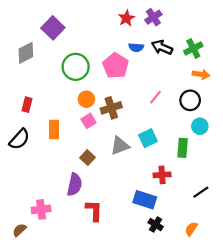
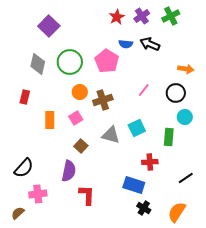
green cross: (193, 48) -> (171, 16), moved
gray diamond: (26, 53) -> (38, 64), moved, turned -50
pink square: (89, 121) -> (76, 118), moved
black semicircle: (19, 139) -> (24, 168), moved
gray triangle: (120, 146) -> (111, 135), turned 36
orange semicircle: (191, 229) -> (177, 212), size x1.5

